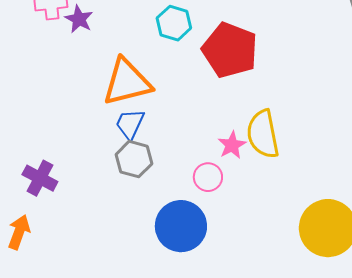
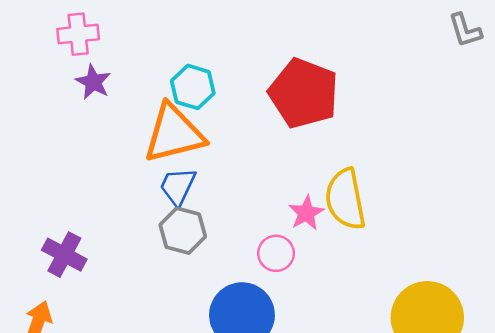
purple star: (79, 19) -> (93, 82), moved
cyan hexagon: (174, 23) -> (193, 87), moved

